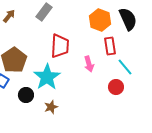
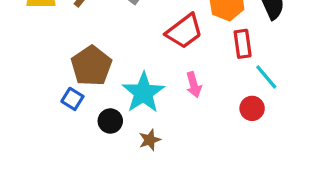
red trapezoid: (60, 46) -> (184, 31), moved, turned 50
pink arrow: (89, 64) -> (194, 85), moved

